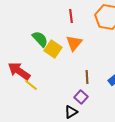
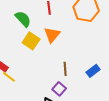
green semicircle: (40, 39) -> (23, 19), moved

